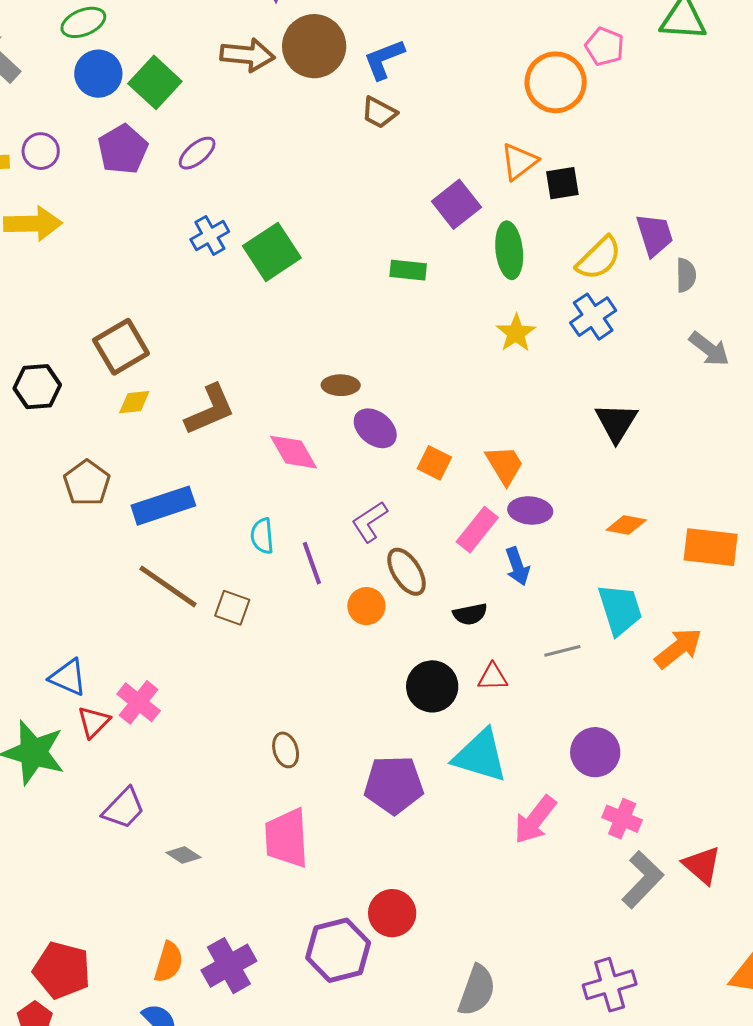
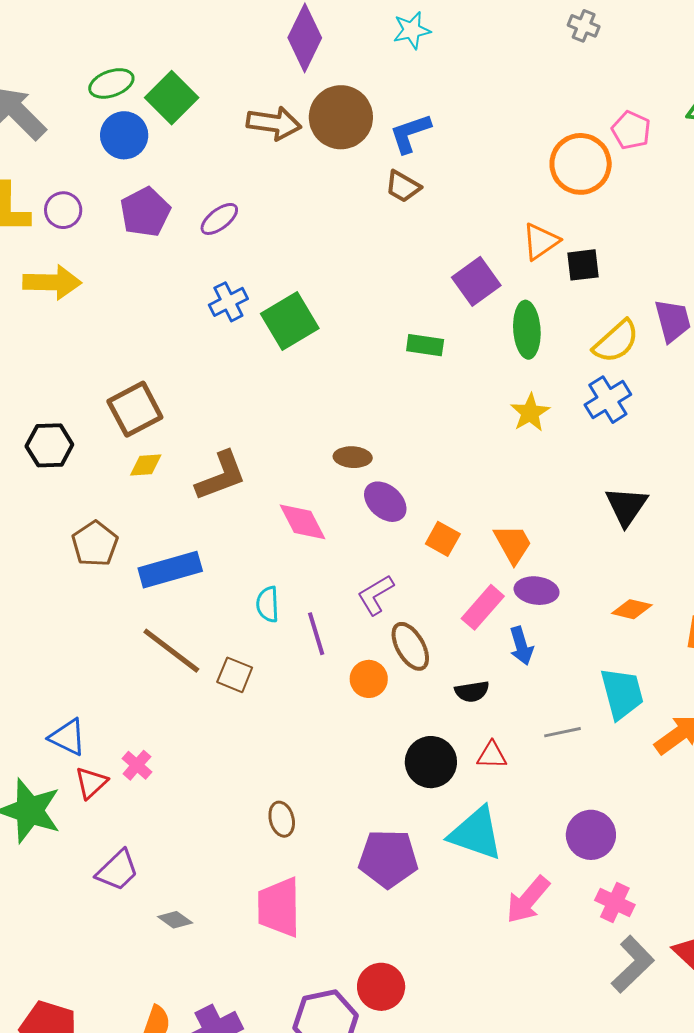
green square: (155, 82) -> (172, 98), moved
pink cross: (139, 702) -> (137, 765), size x0.7

